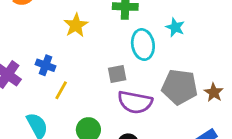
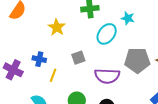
cyan ellipse: (143, 45) -> (107, 34), turned 55
gray square: (117, 74) -> (78, 58), moved

